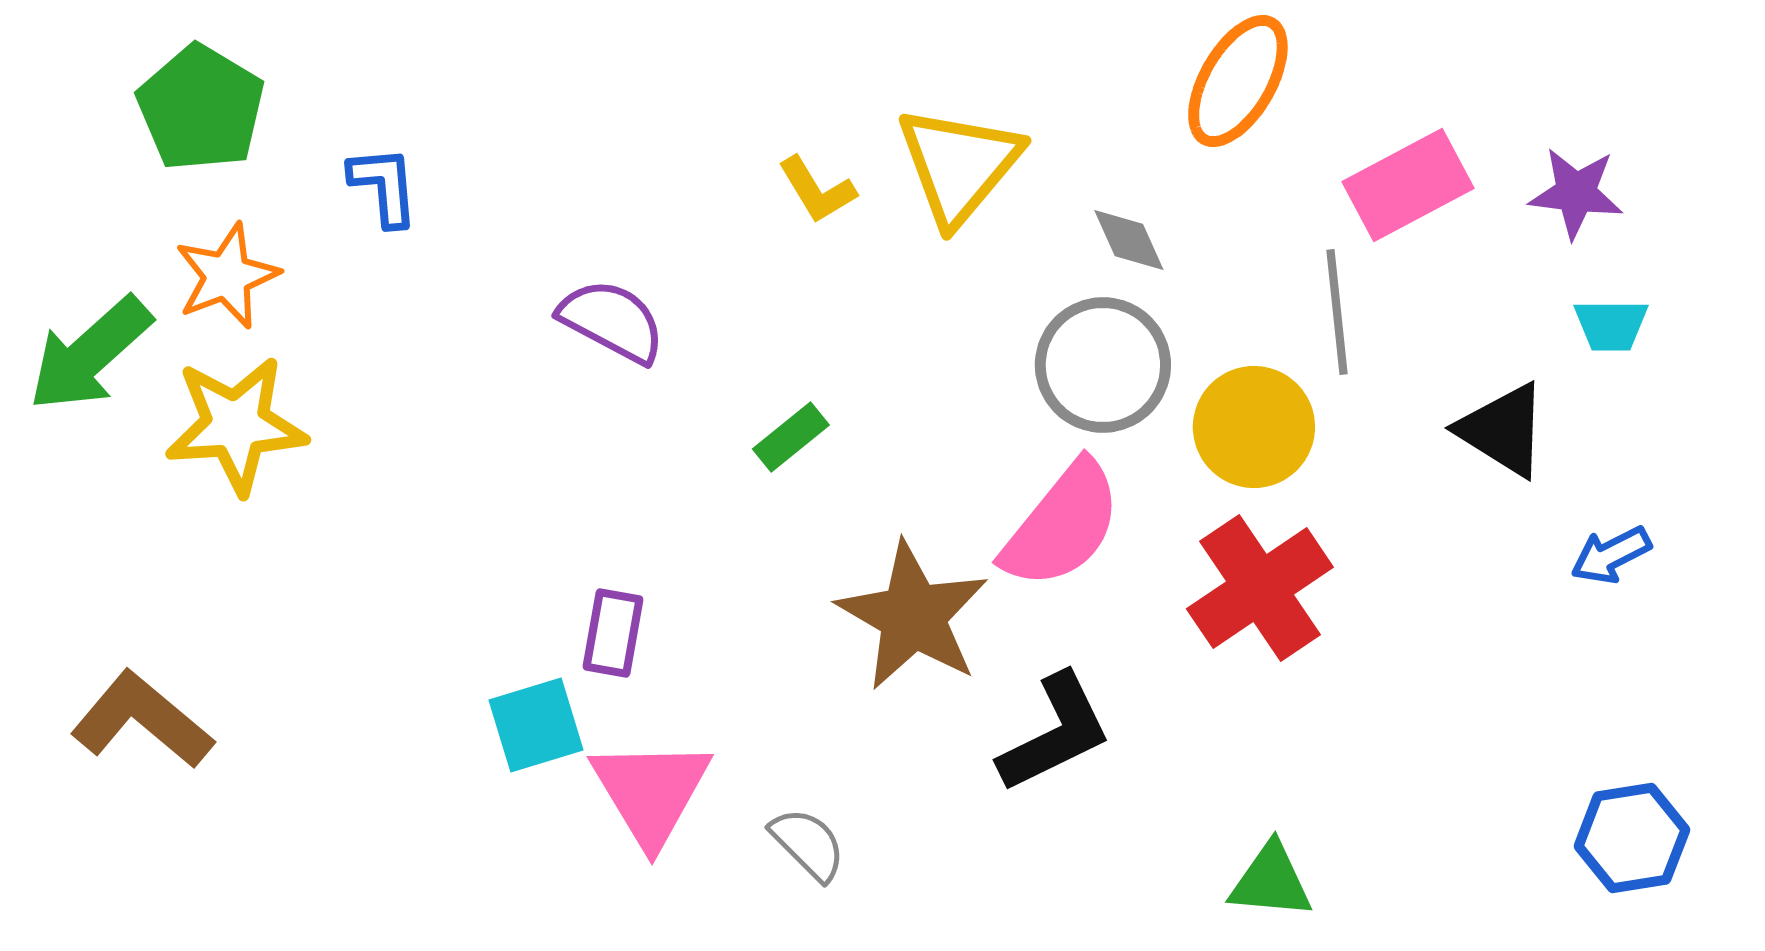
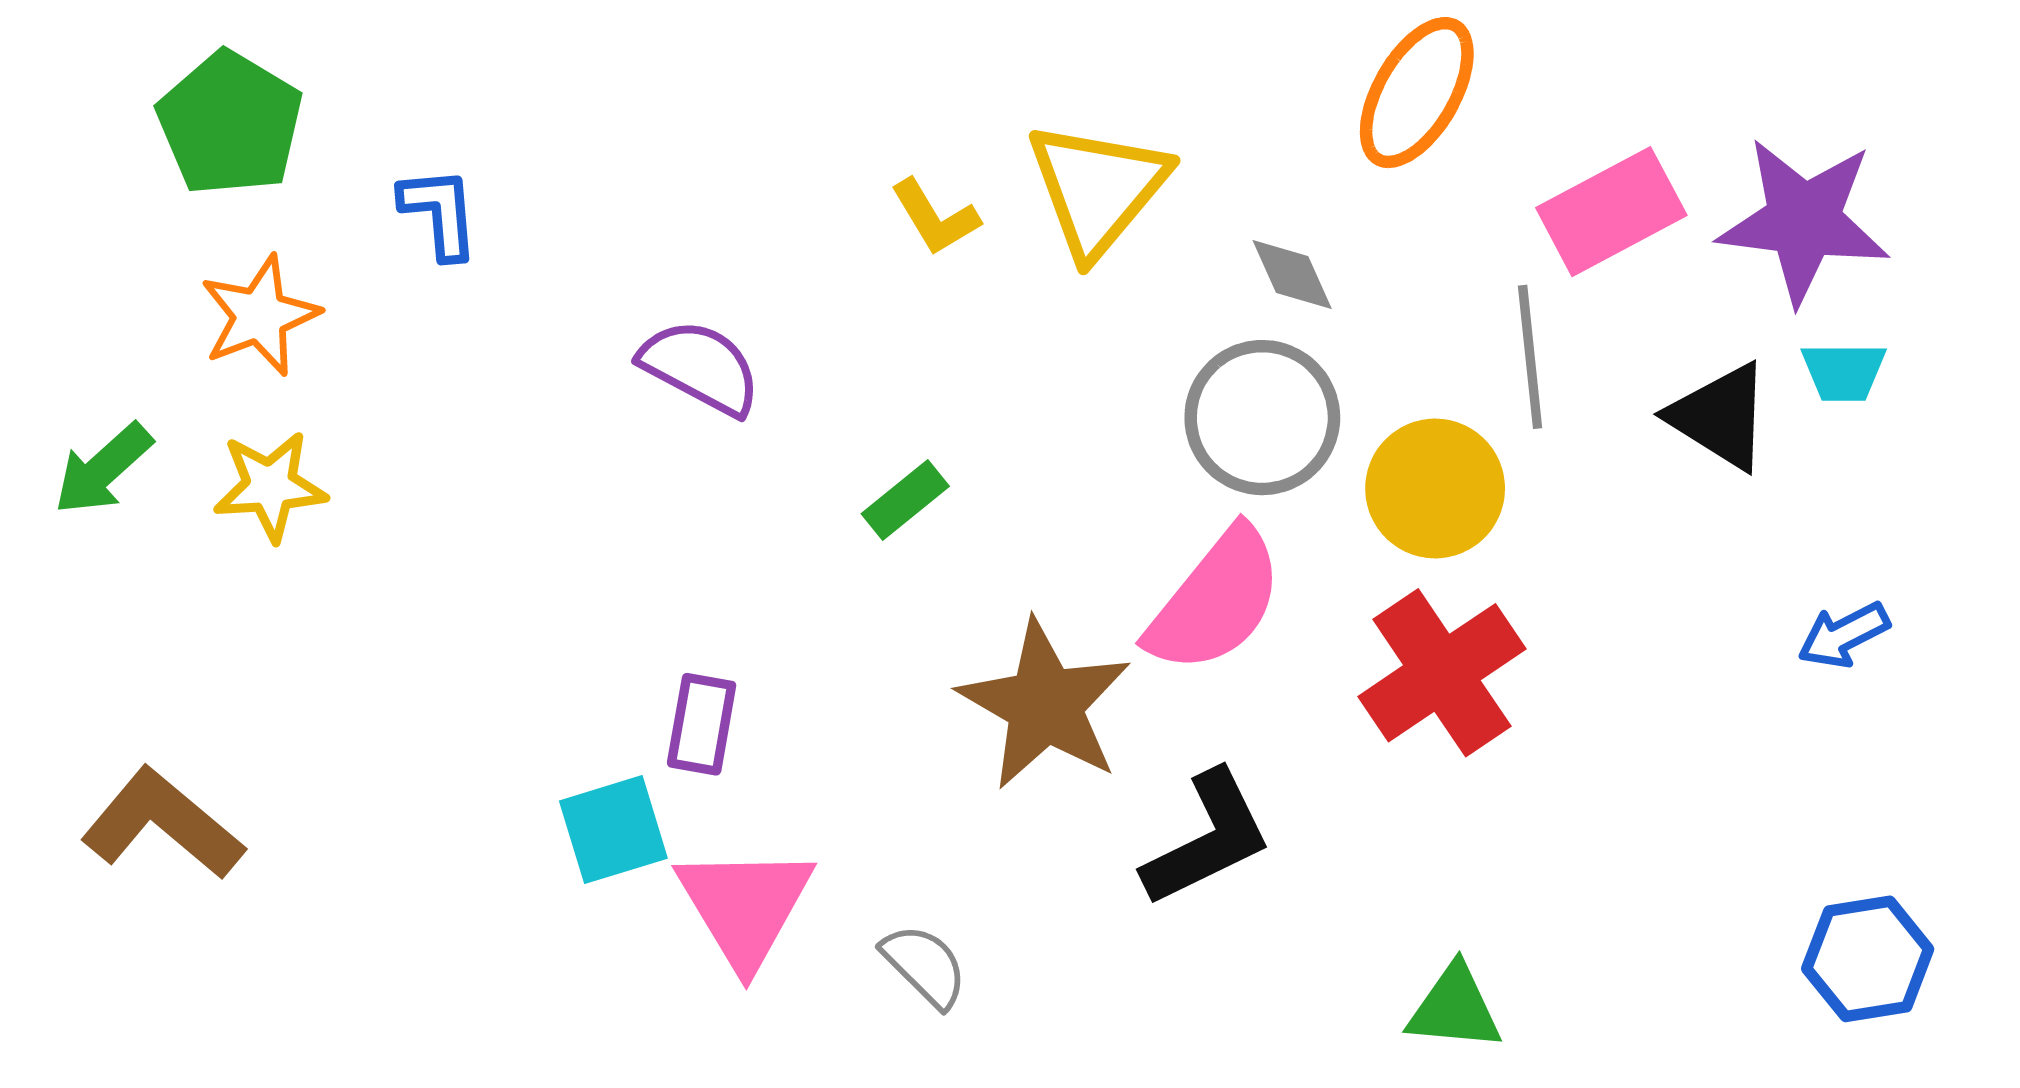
purple star: (1576, 193) -> (1804, 221), size x1.6
green arrow: (90, 354) -> (103, 469), moved, size x0.7
yellow star: (236, 425) -> (270, 486), size x0.7
black triangle: (1503, 430) -> (1720, 416), moved

